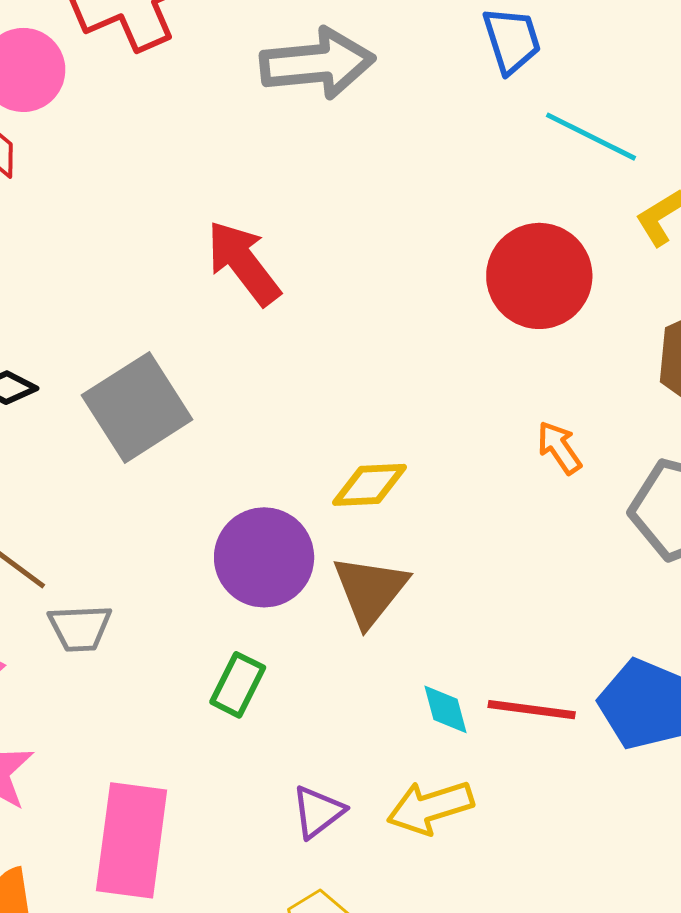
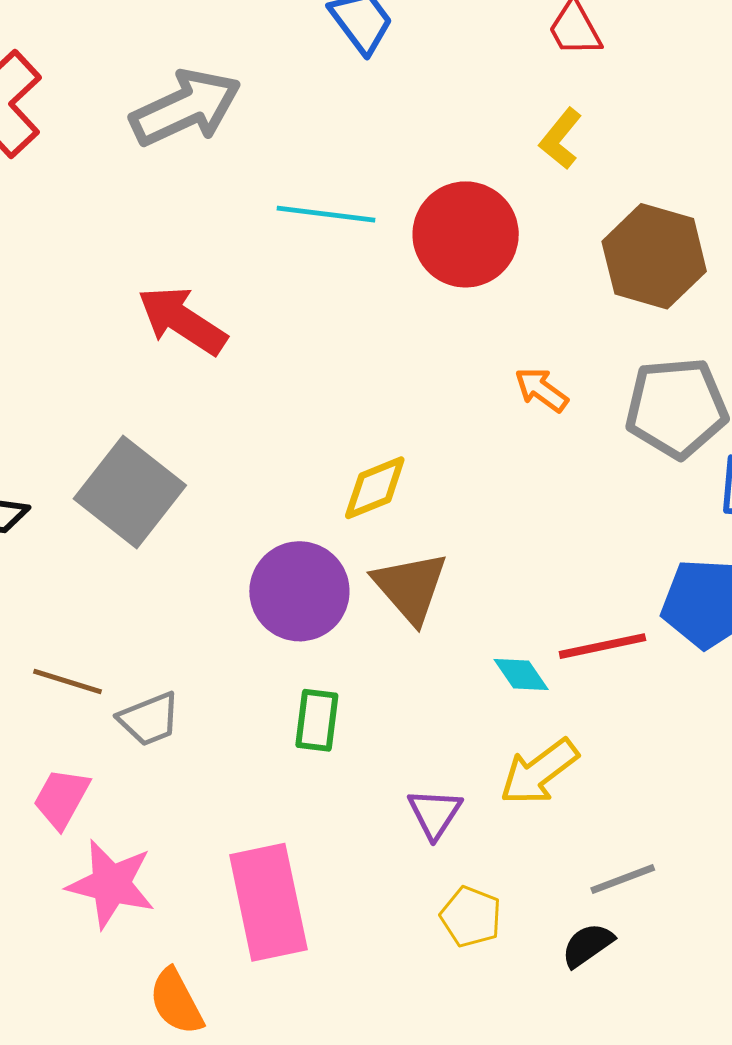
cyan line: (591, 137) -> (326, 214), moved

